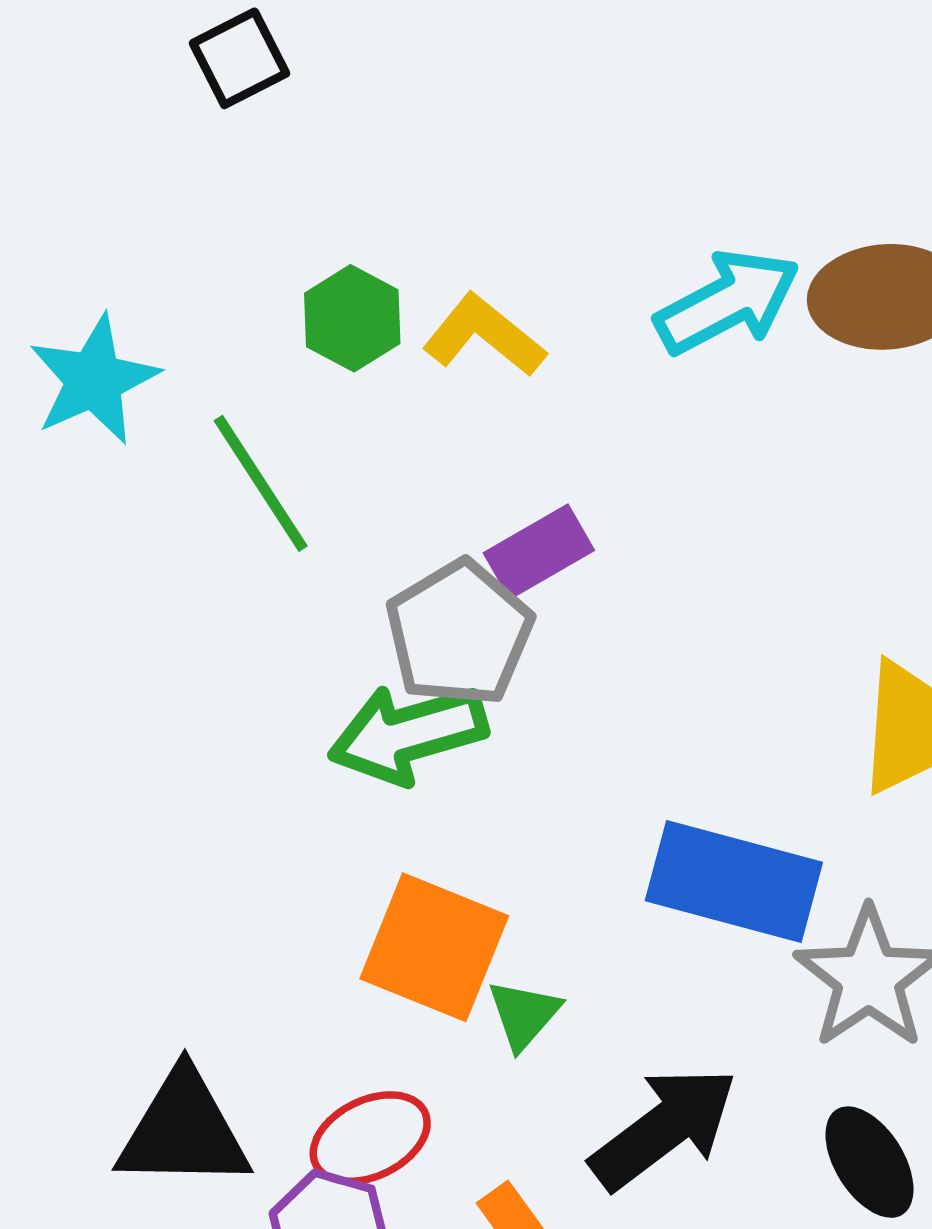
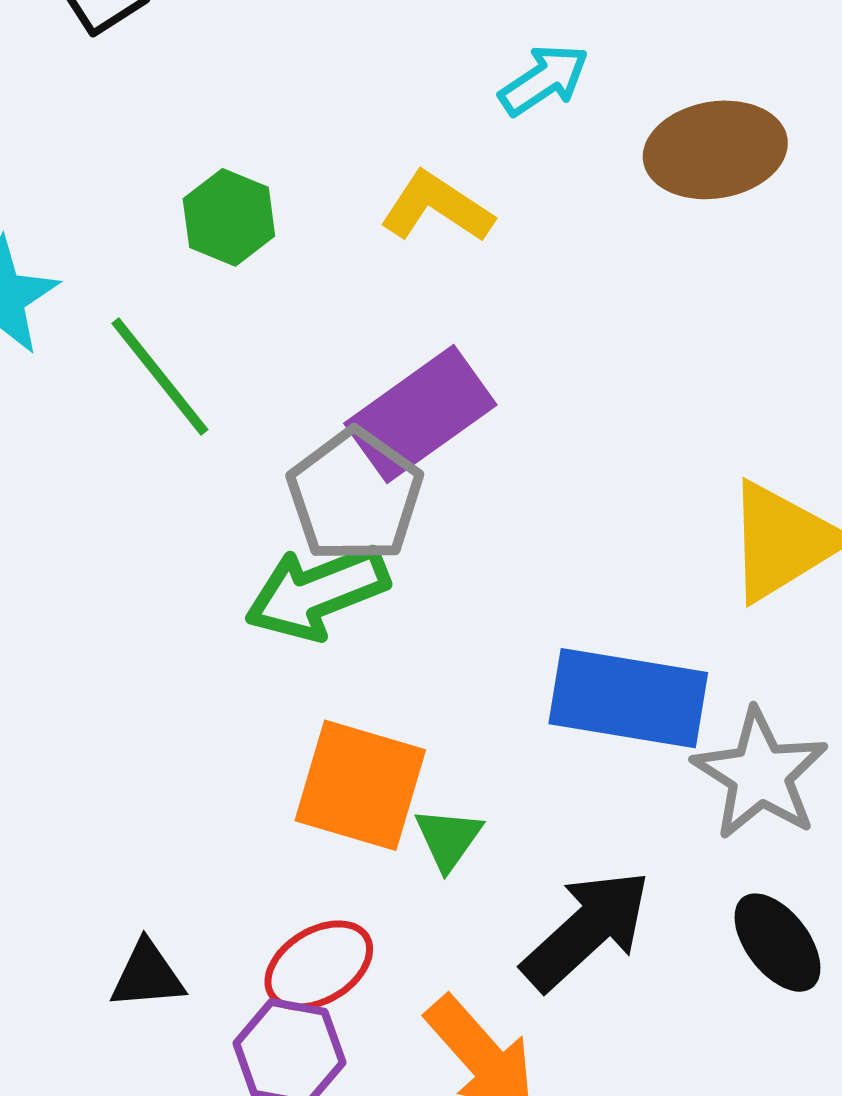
cyan arrow: (727, 302) -> (544, 80), moved, size x0.7
yellow L-shape: (484, 335) -> (437, 207), moved
purple rectangle: (539, 552) -> (420, 414), size x1.5
black triangle: (183, 1130) -> (147, 975), size x0.6

